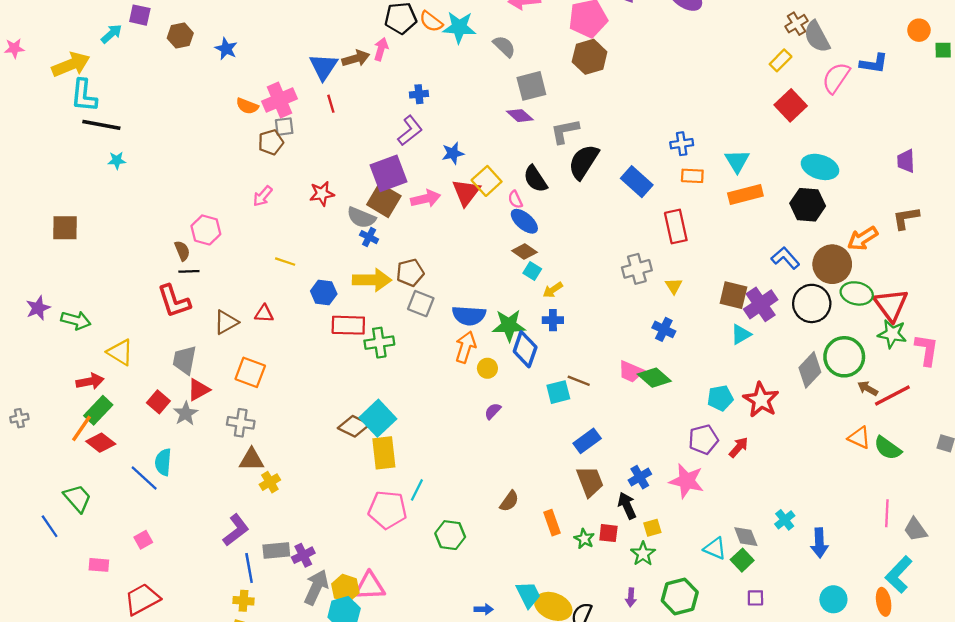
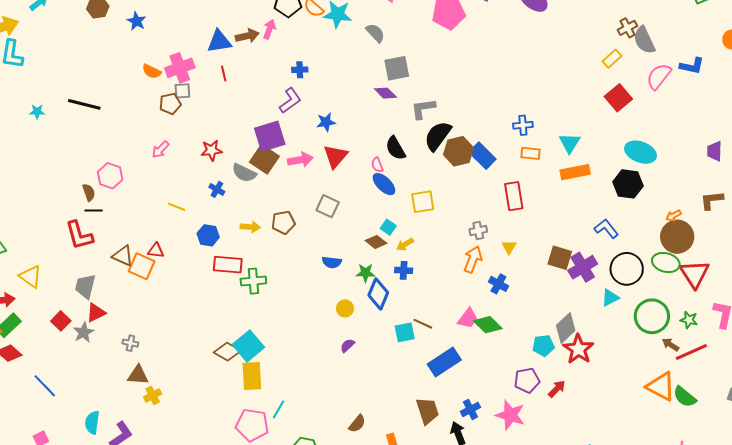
brown hexagon: (590, 57) -> (458, 151), moved
blue triangle: (324, 67) -> (219, 41), turned 44
black line: (101, 125) -> (84, 104), moved
yellow square: (487, 181) -> (423, 202), moved, turned 30
blue cross: (369, 237) -> (217, 189), moved
orange arrow: (863, 238) -> (674, 216), size x0.6
brown diamond: (524, 251) -> (376, 242), moved
brown circle: (832, 264) -> (677, 237), moved
gray cross: (637, 269) -> (478, 231), size x0.7
yellow arrow: (372, 280) -> (250, 227), size x0.6
gray square: (421, 304) -> (328, 206), moved
blue semicircle: (469, 316) -> (332, 262), size x0.7
brown triangle: (226, 322) -> (123, 256), turned 50
green star: (509, 325) -> (366, 273), size x0.7
cyan triangle: (741, 334) -> (610, 298), moved
green star: (892, 334) -> (689, 320), moved, size x0.7
orange arrow: (466, 347) -> (473, 259), moved
gray diamond: (810, 370) -> (566, 328), moved
orange square: (250, 372) -> (142, 266), moved
pink trapezoid: (631, 372) -> (468, 318), turned -80
gray cross: (241, 423) -> (130, 343), size x0.7
orange triangle: (859, 438) -> (661, 386), size x1.5
blue rectangle: (587, 441) -> (444, 362), moved, size x1.4
cyan semicircle: (163, 462) -> (92, 423), moved

